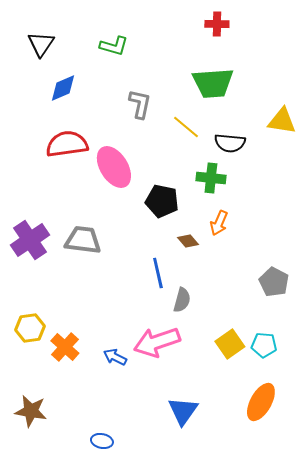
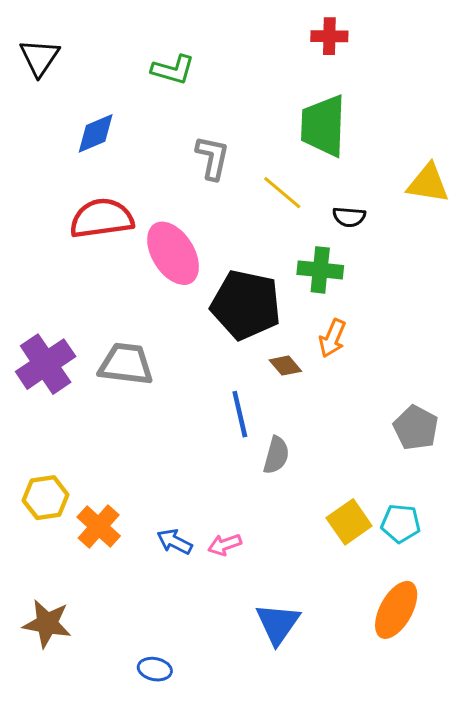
black triangle: (41, 44) -> (39, 57), moved
green trapezoid: (213, 83) -> (323, 126), turned 96
black semicircle: (230, 143) -> (349, 217), size x0.7
black pentagon: (162, 201) -> (246, 305), size x1.4
pink arrow: (157, 342) -> (225, 545), moved, size x0.5

